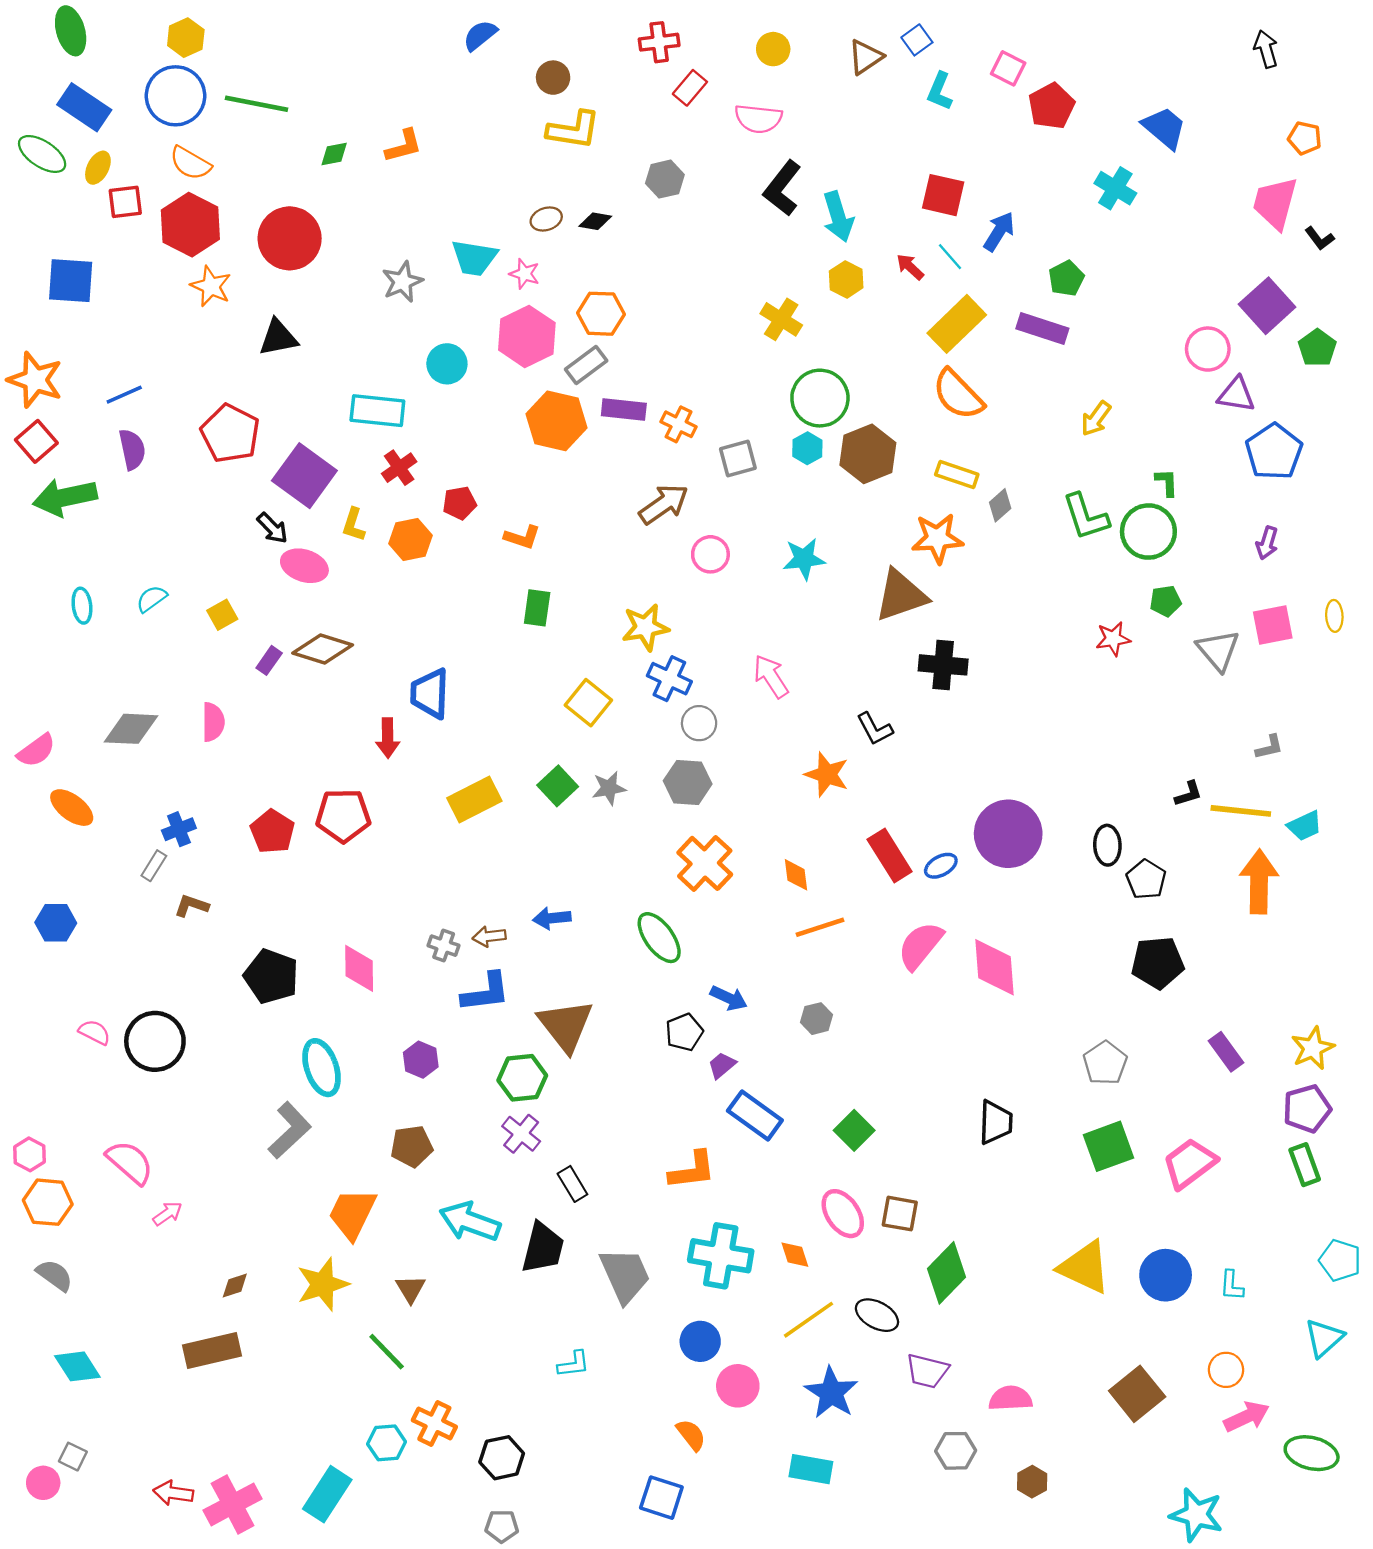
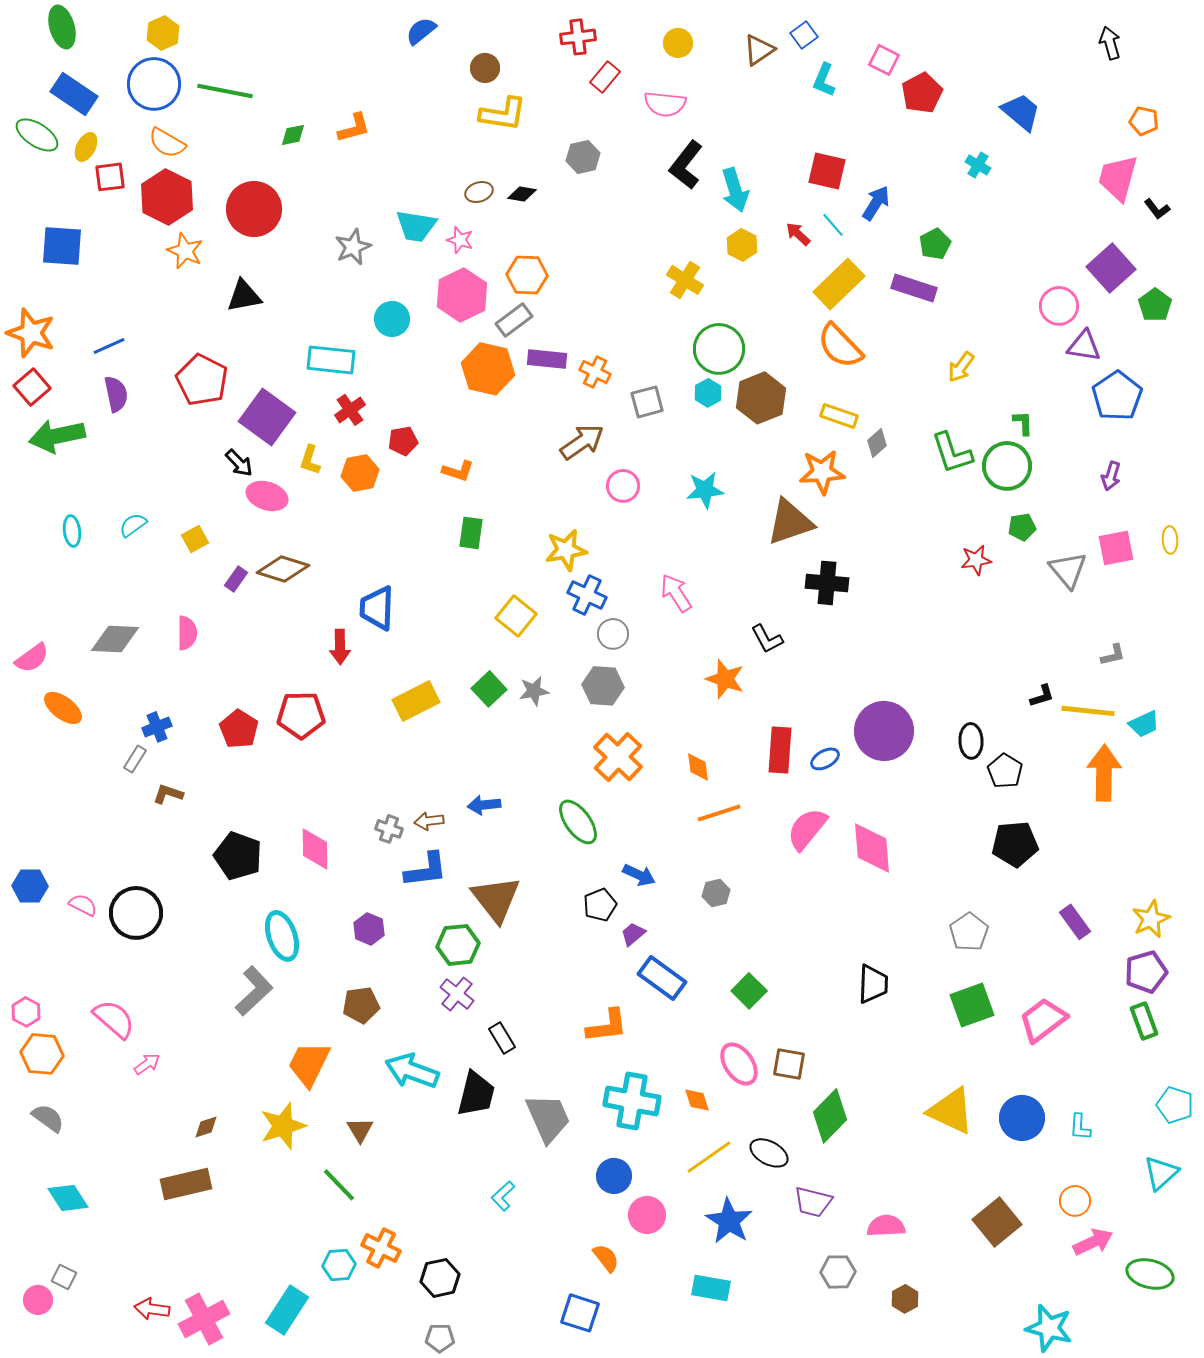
cyan cross: (1115, 188) -> (978, 165), size x0.7
red rectangle: (890, 855) -> (780, 750), turned 36
blue hexagon: (56, 923) -> (30, 886), moved
cyan L-shape: (574, 1364) -> (503, 1196), turned 144

